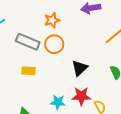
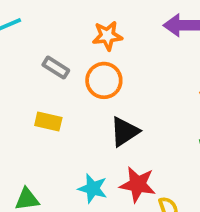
gray rectangle: (28, 42) -> (56, 68), size x0.6
black triangle: (80, 68) -> (125, 132), moved

